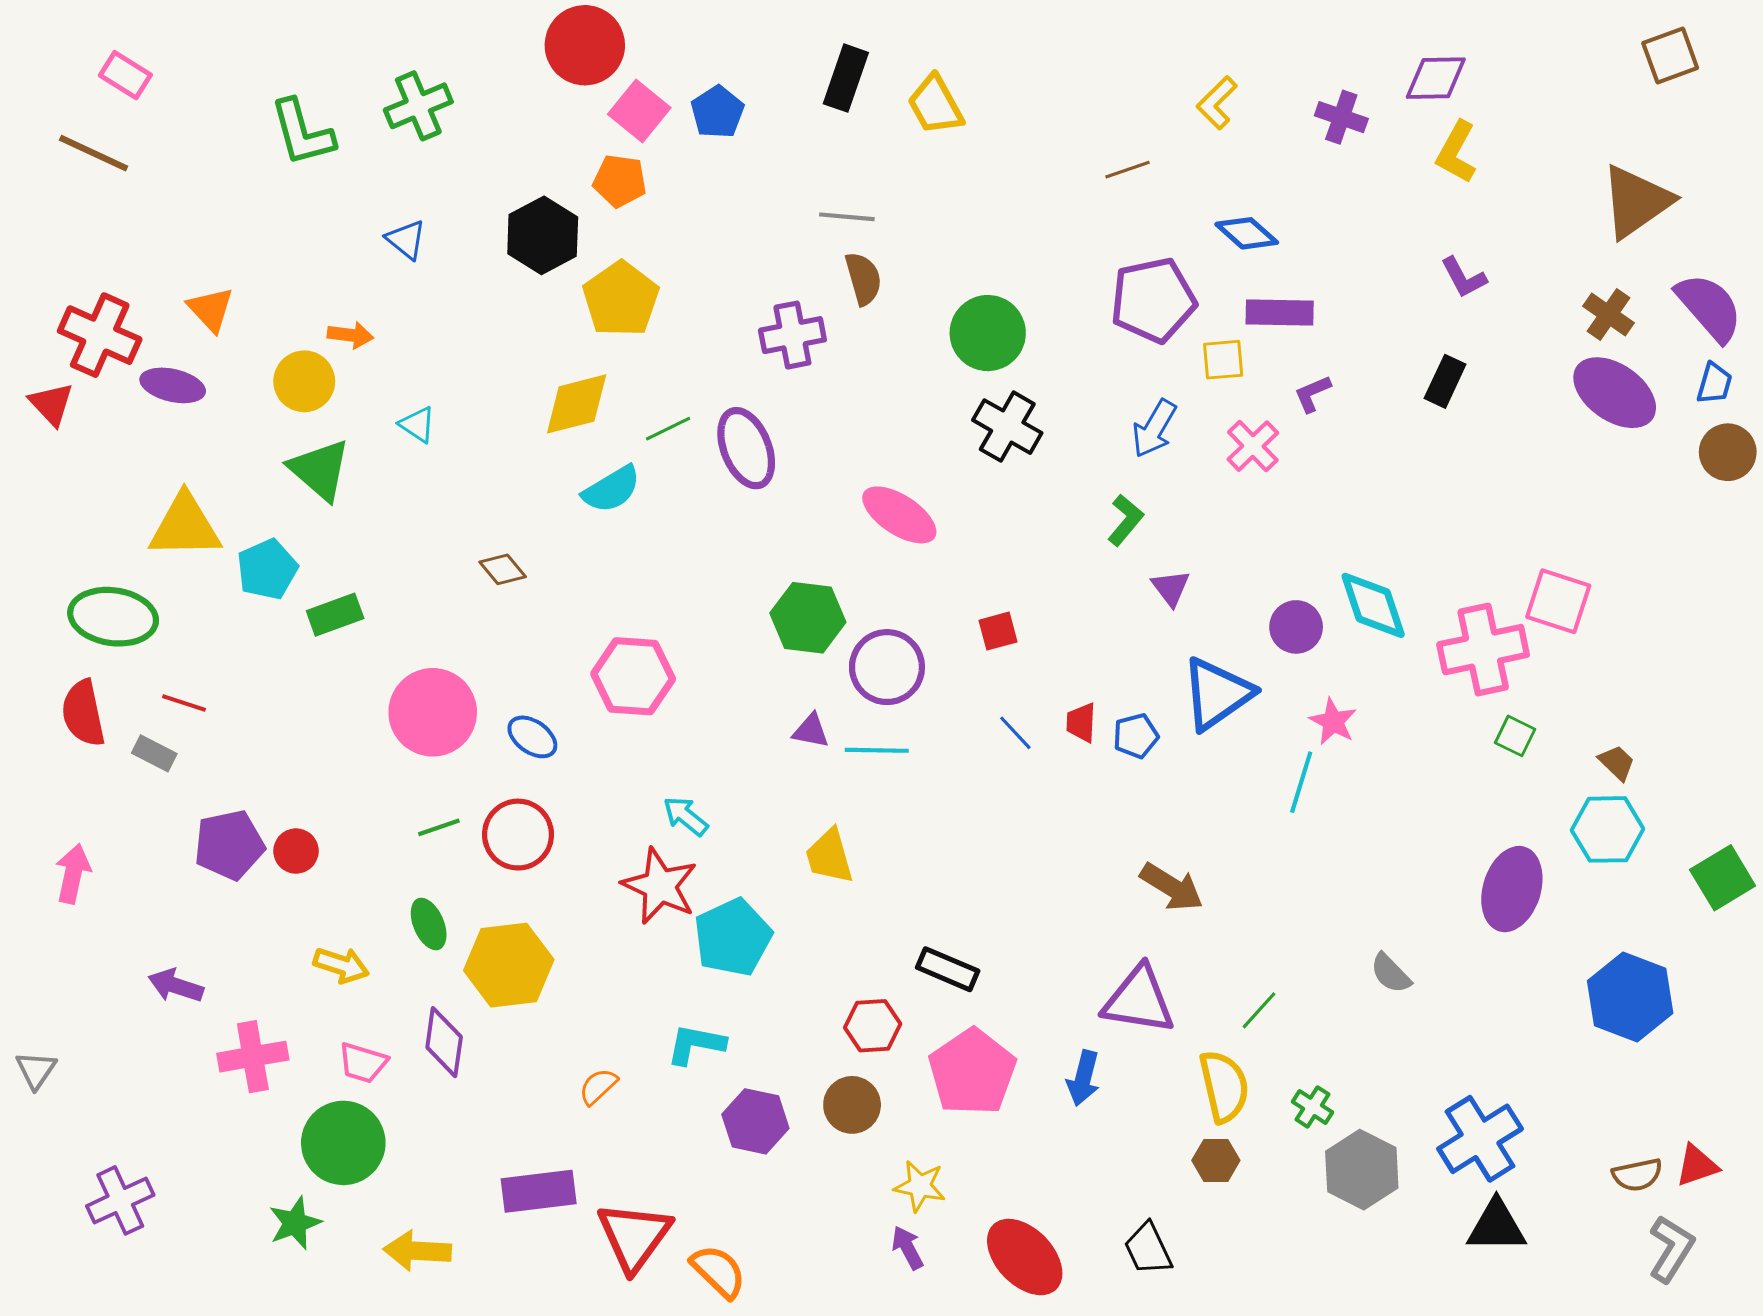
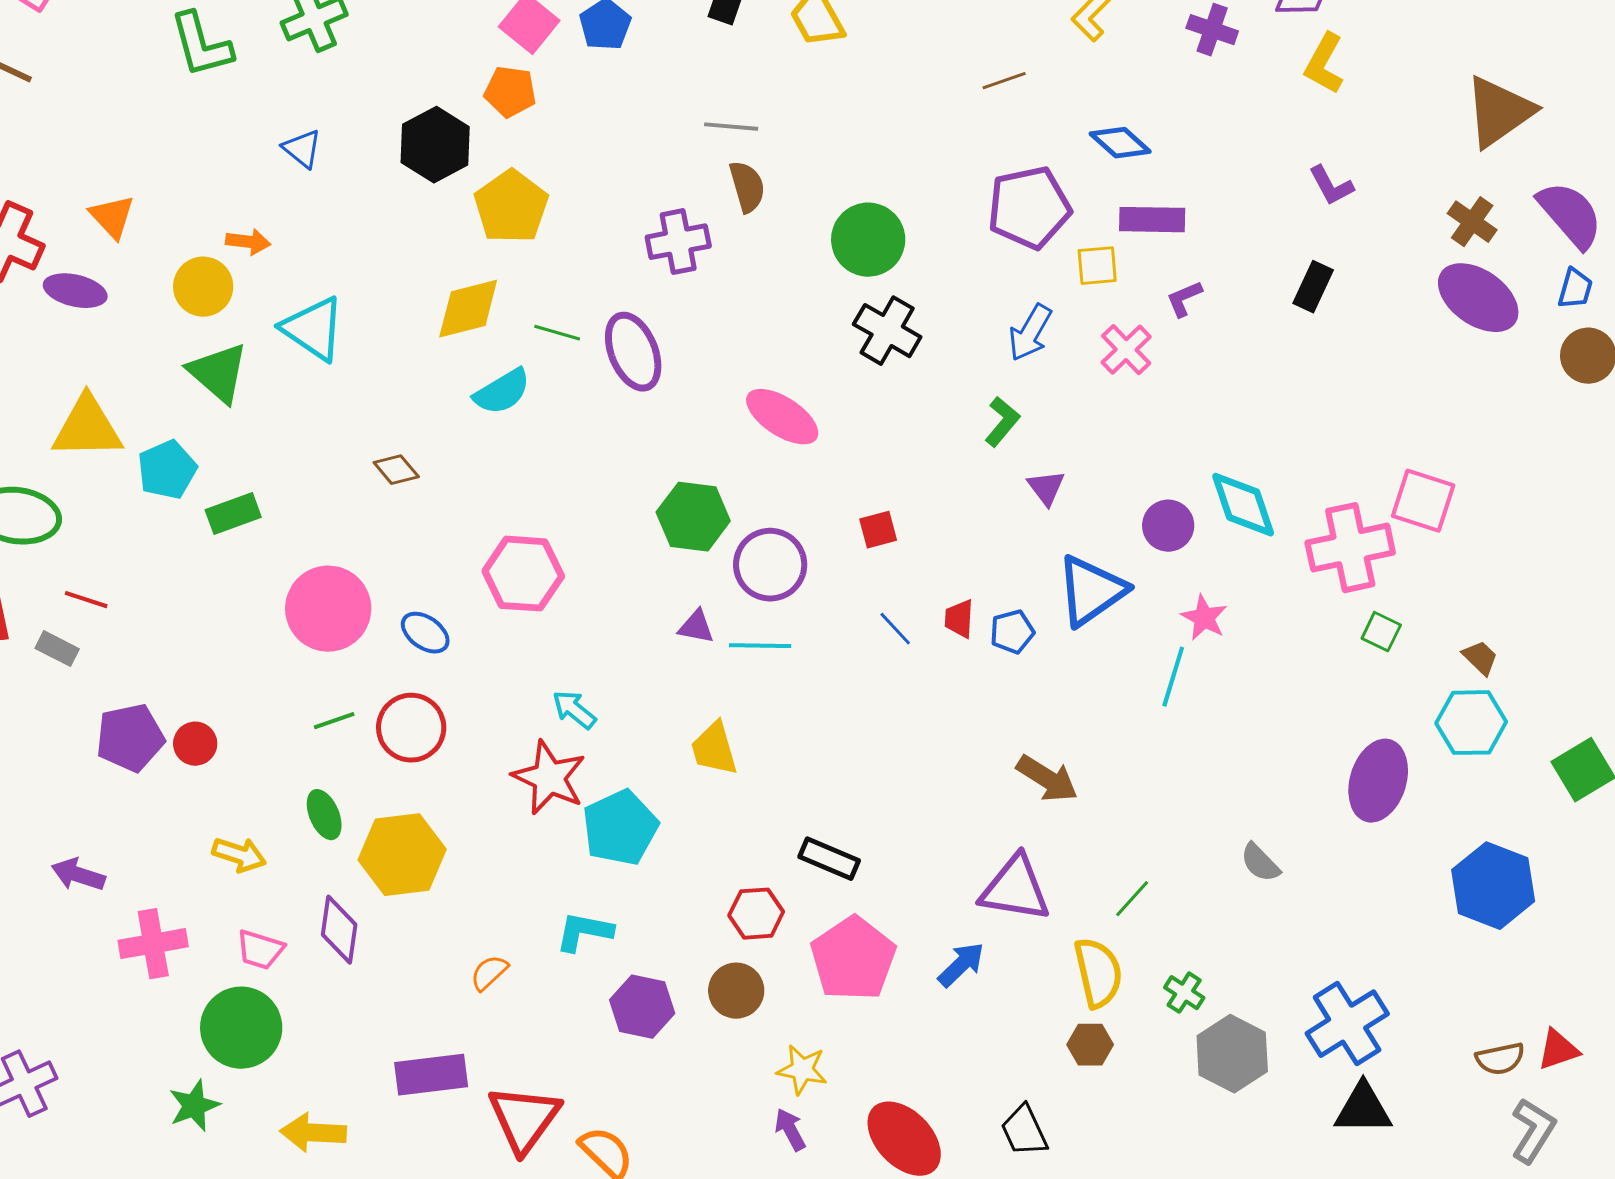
cyan triangle: (417, 424) -> (313, 329), size x1.8
green line: (668, 429) -> (557, 333), turned 42
blue arrow: (1083, 1078) -> (961, 965), turned -148

